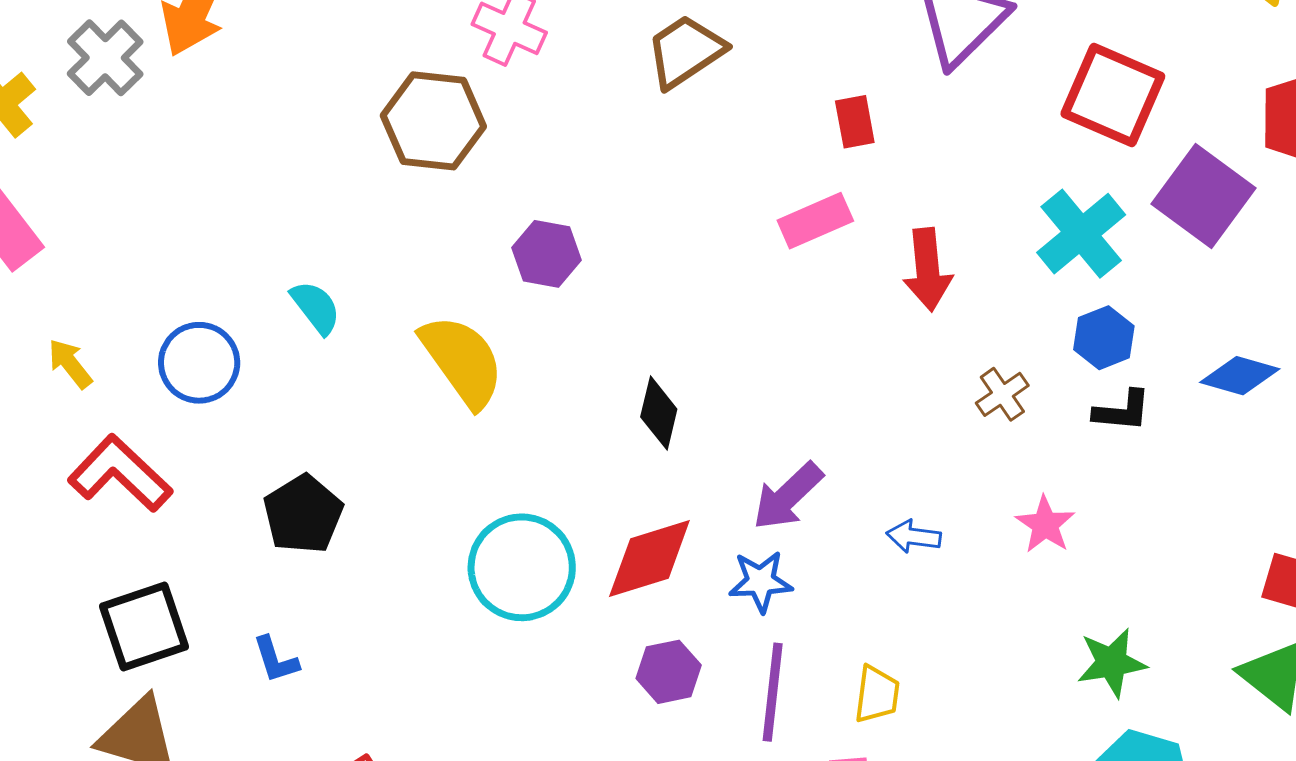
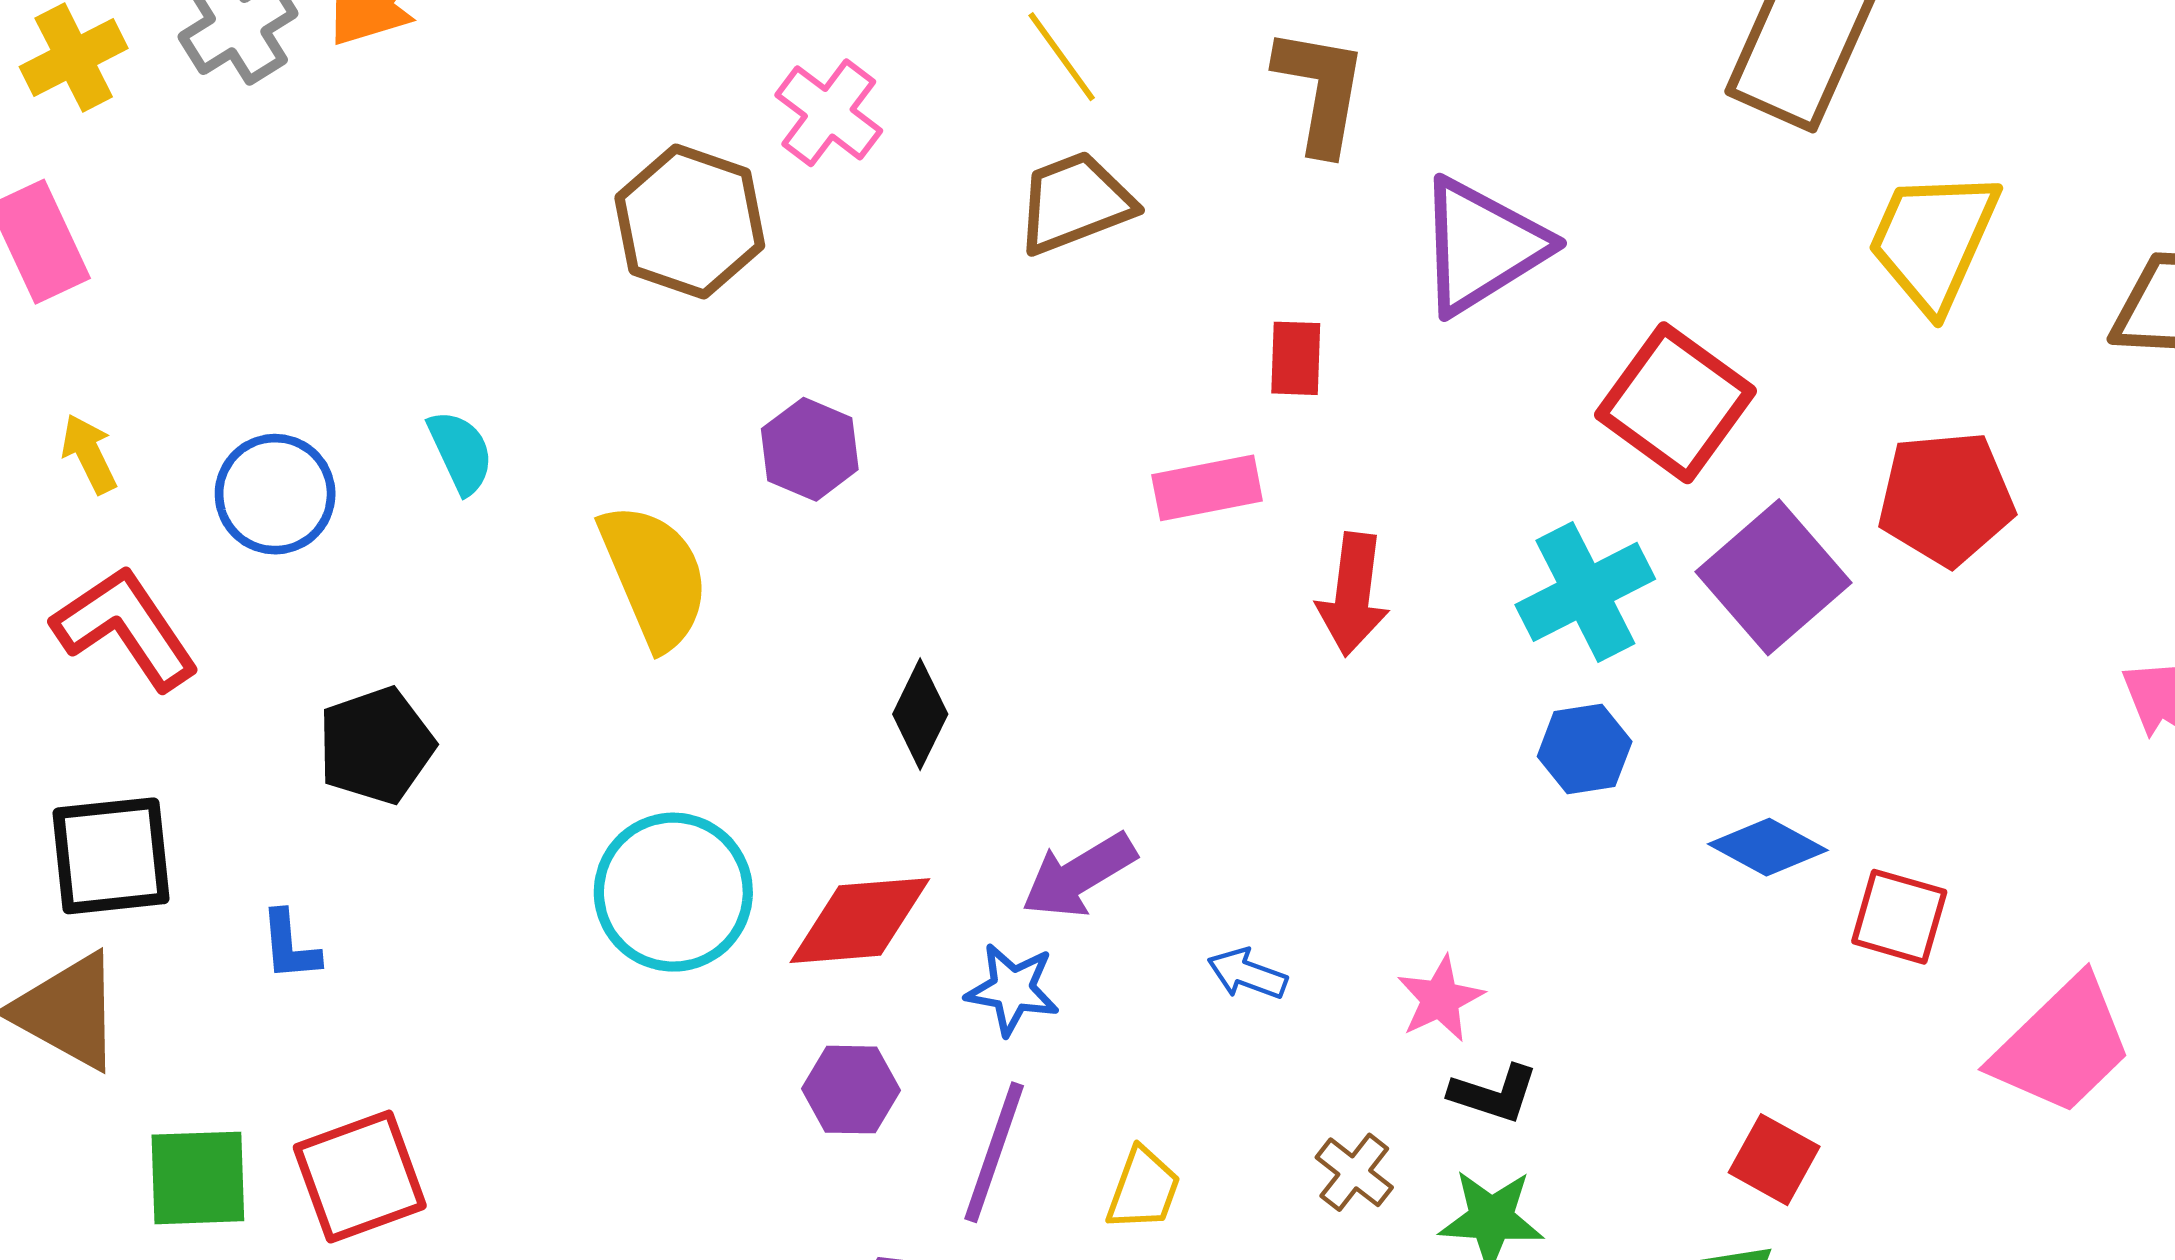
brown cross: (1002, 394) -> (1354, 1172), moved, turned -30
black L-shape: (1122, 411) -> (1494, 1094), moved

